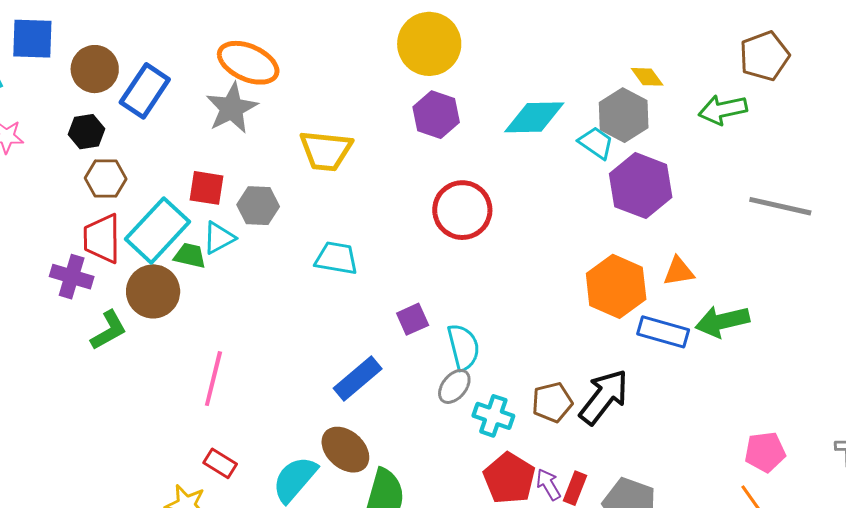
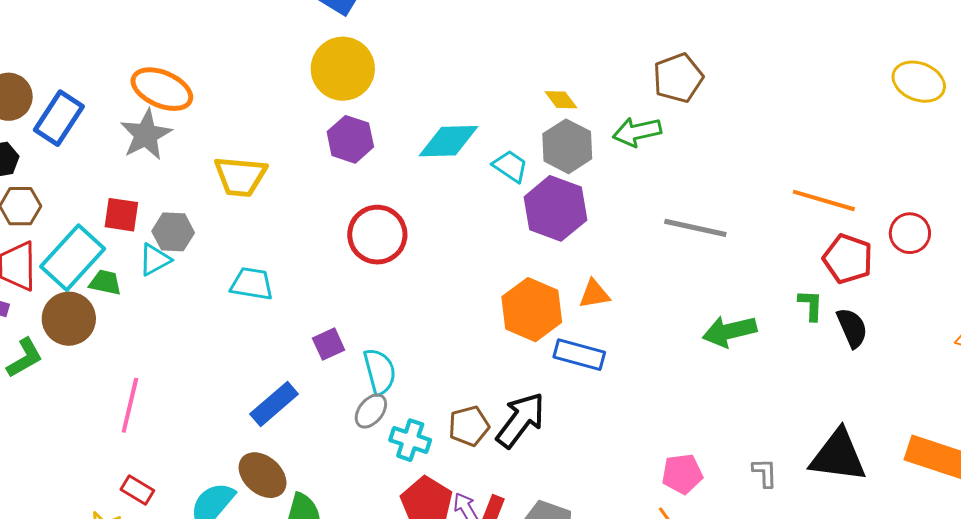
gray hexagon: (624, 115) -> (567, 146), moved
cyan triangle: (219, 238) -> (155, 260), moved
green arrow: (722, 321) -> (729, 331), moved

